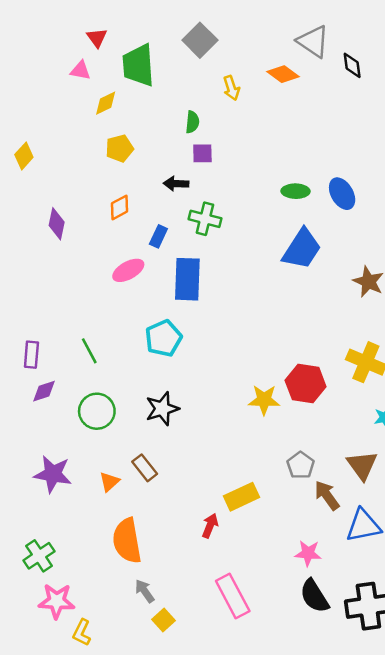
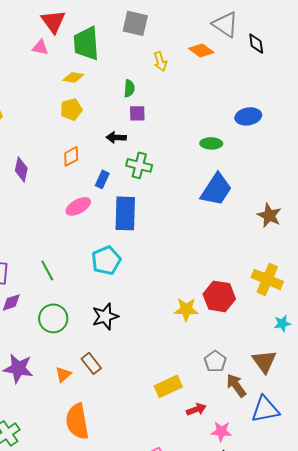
red triangle: (97, 38) -> (53, 21), size x1.5
gray square: (200, 40) -> (135, 23), turned -32
yellow diamond: (106, 103) -> (73, 77), moved, turned 35
blue ellipse: (342, 194) -> (248, 116), moved, turned -70
red arrow: (210, 526) -> (196, 409), moved, turned 48

